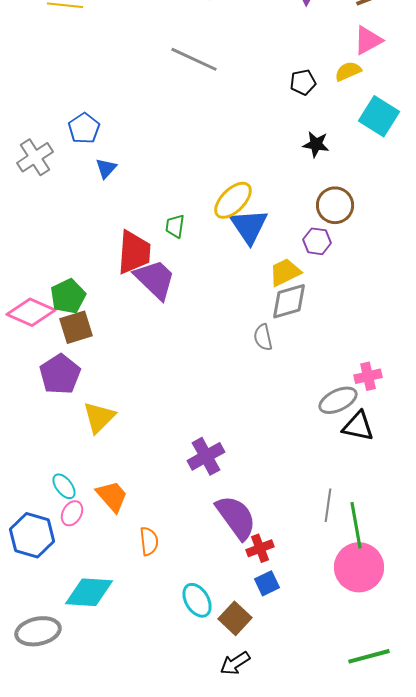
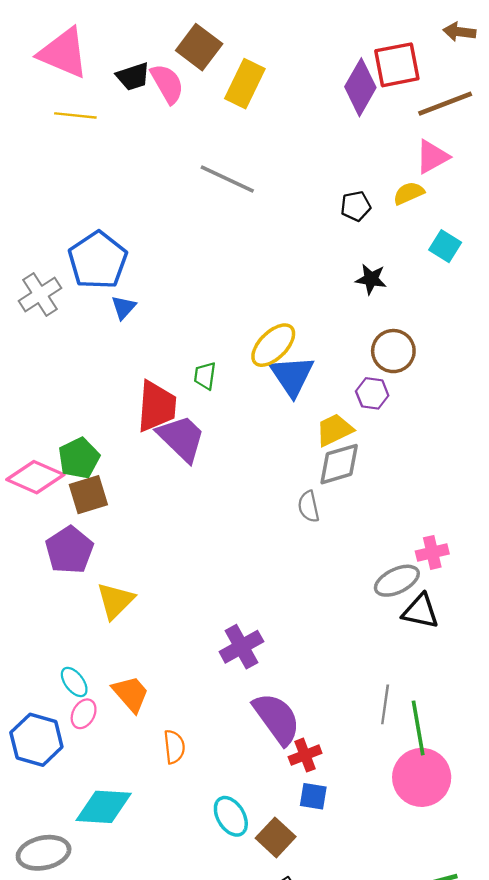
cyan square: (379, 116) -> (445, 246), size x0.7
blue pentagon: (84, 128) -> (98, 260), size x1.6
blue square: (267, 583) -> (313, 796), turned 35

